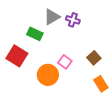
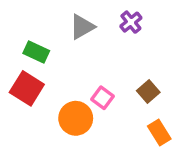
purple cross: (73, 20) -> (131, 22), moved, turned 32
green rectangle: (35, 34) -> (36, 52), moved

